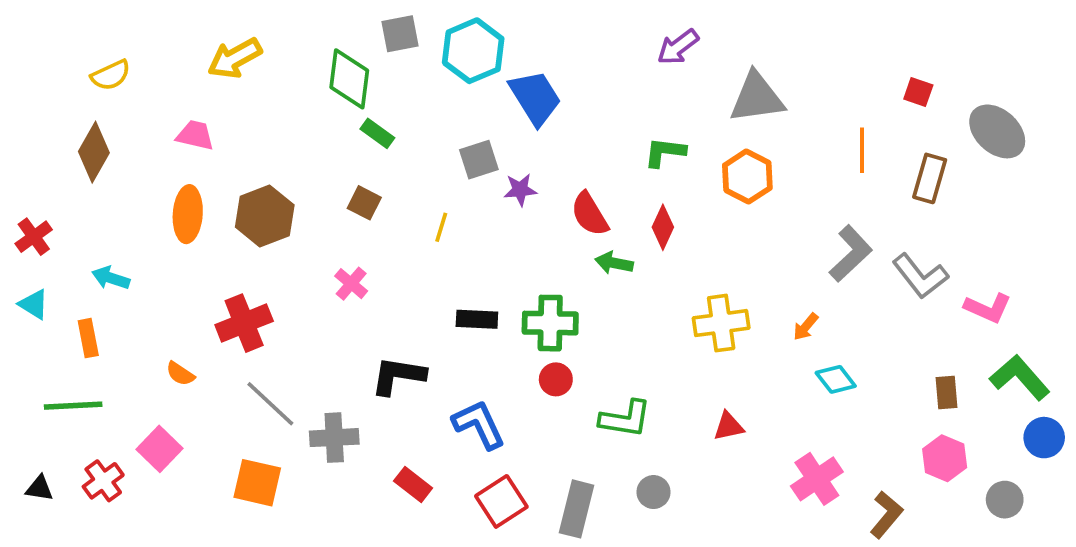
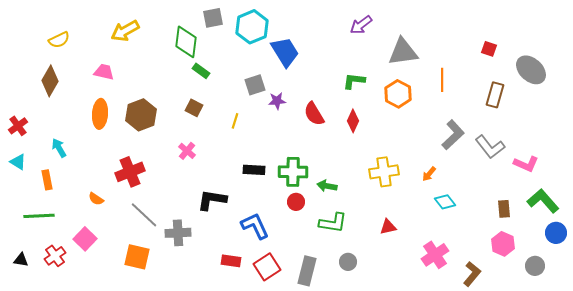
orange line: (862, 150) -> (442, 80), moved
green arrow: (614, 263) -> (327, 186), moved
cyan arrow: (111, 278) -> (59, 148), turned 42
red rectangle: (413, 485) -> (231, 261), moved, turned -30

